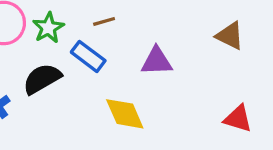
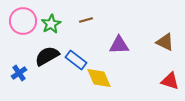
brown triangle: (230, 36) -> (165, 42), moved
blue rectangle: (88, 56) -> (76, 60), moved

